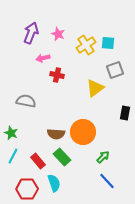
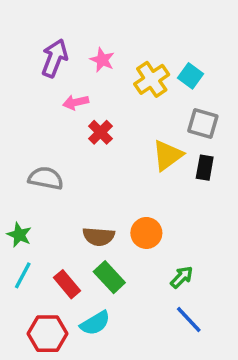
cyan square: (108, 43) -> (191, 76), turned 32
gray square: (115, 70) -> (203, 123), turned 36
red cross: (57, 75) -> (100, 132), turned 32
black rectangle: (125, 113) -> (205, 168), moved
orange circle: (83, 132) -> (146, 233), size x0.7
cyan semicircle: (54, 183) -> (95, 323), turned 78

